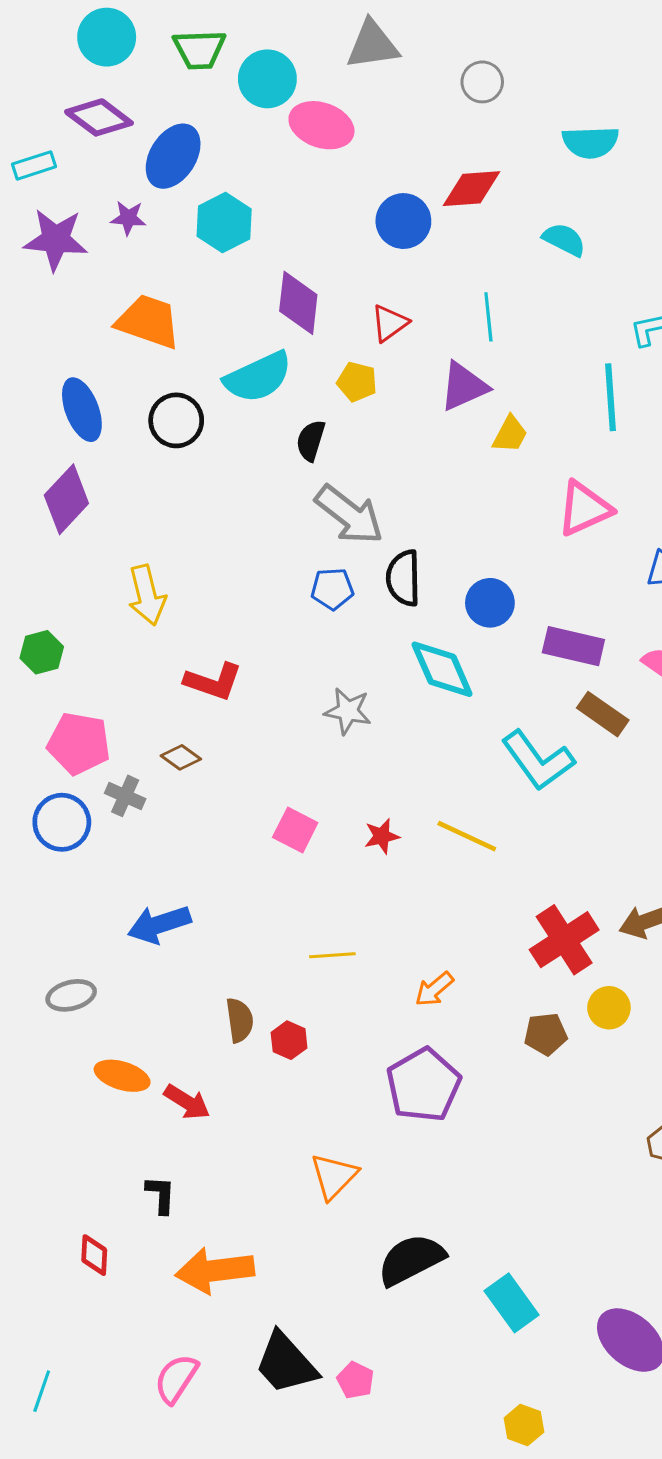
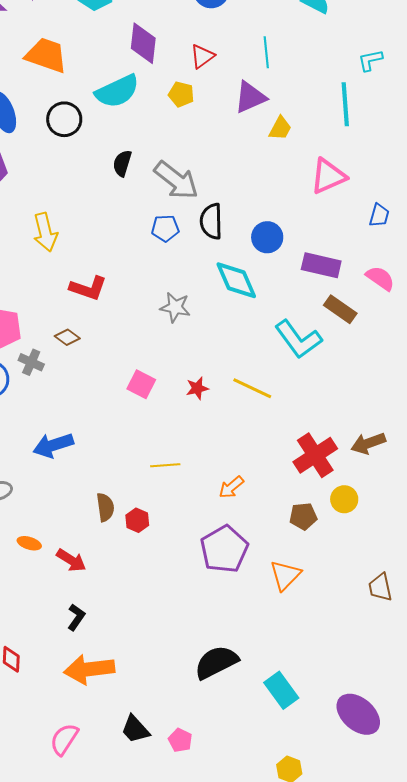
black semicircle: (311, 441) -> (122, 163), moved
orange ellipse: (122, 1076) -> (29, 543), size x0.7
orange triangle: (334, 1176) -> (285, 575), moved
black L-shape: (161, 1195) -> (76, 617), moved, turned 32
black trapezoid: (286, 1363) -> (135, 729), size x0.7

